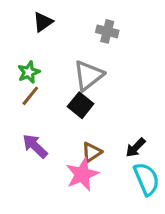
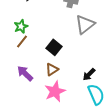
gray triangle: (88, 75) -> (85, 24), moved
brown triangle: (92, 152) -> (52, 69), moved

